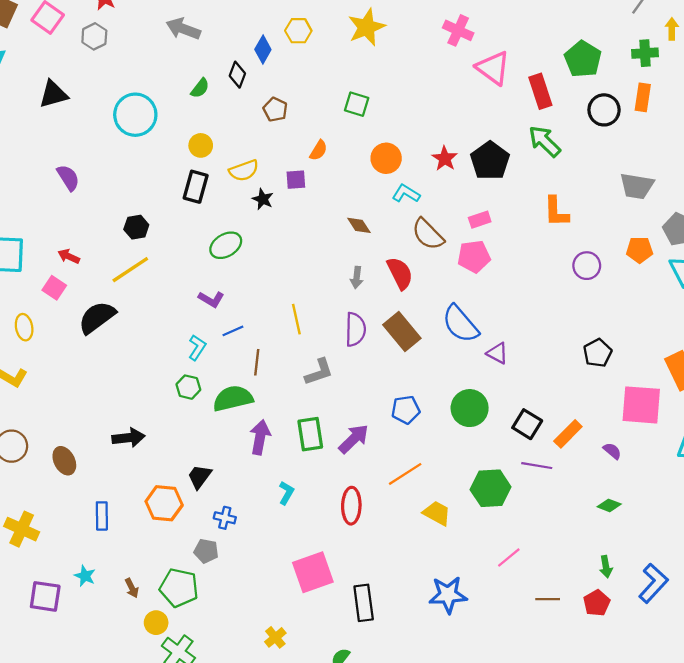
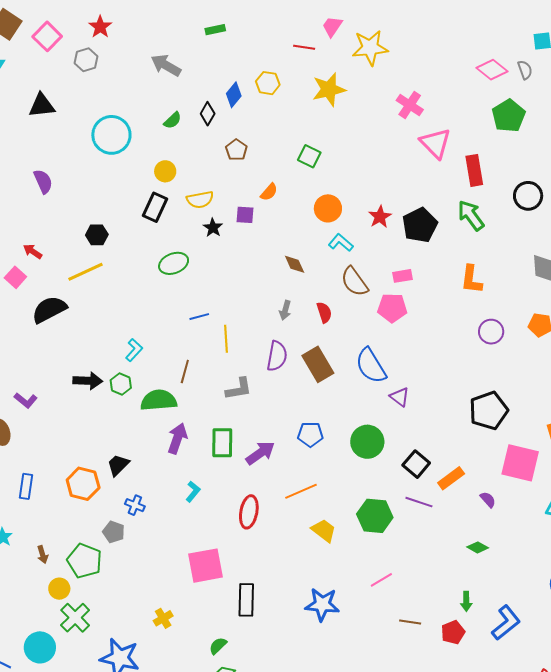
green pentagon: (583, 59) -> (509, 116), moved
red semicircle: (400, 273) -> (324, 312), size x0.7
purple L-shape: (211, 299) -> (26, 400), moved
blue line: (233, 331) -> (199, 317), moved
black pentagon: (598, 353) -> (489, 411), size x1.5
black arrow: (128, 438) -> (88, 381), moved

